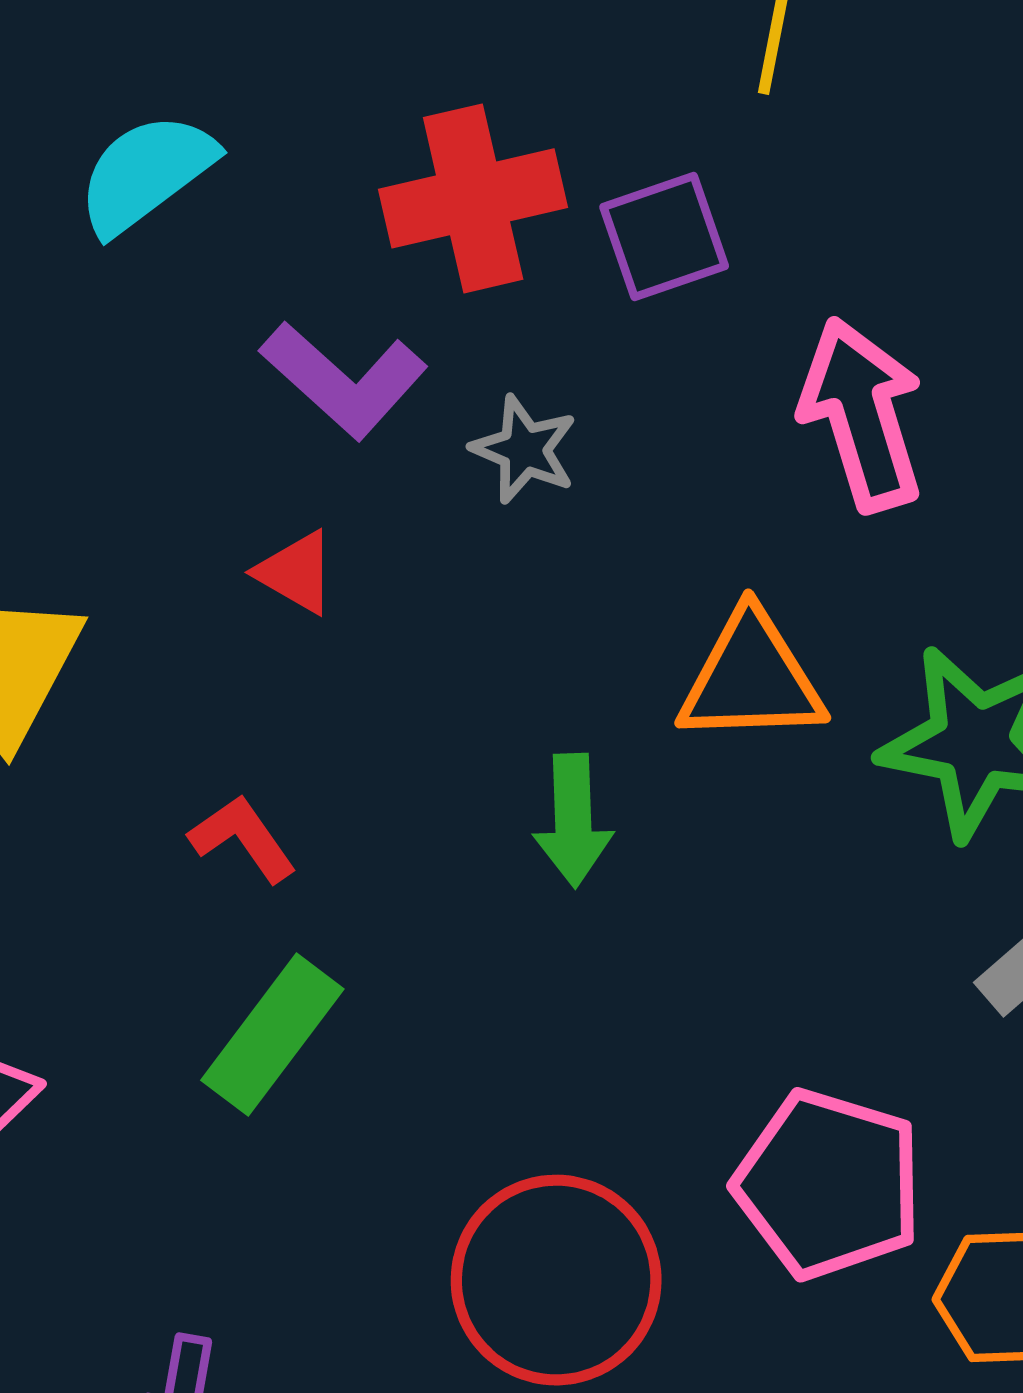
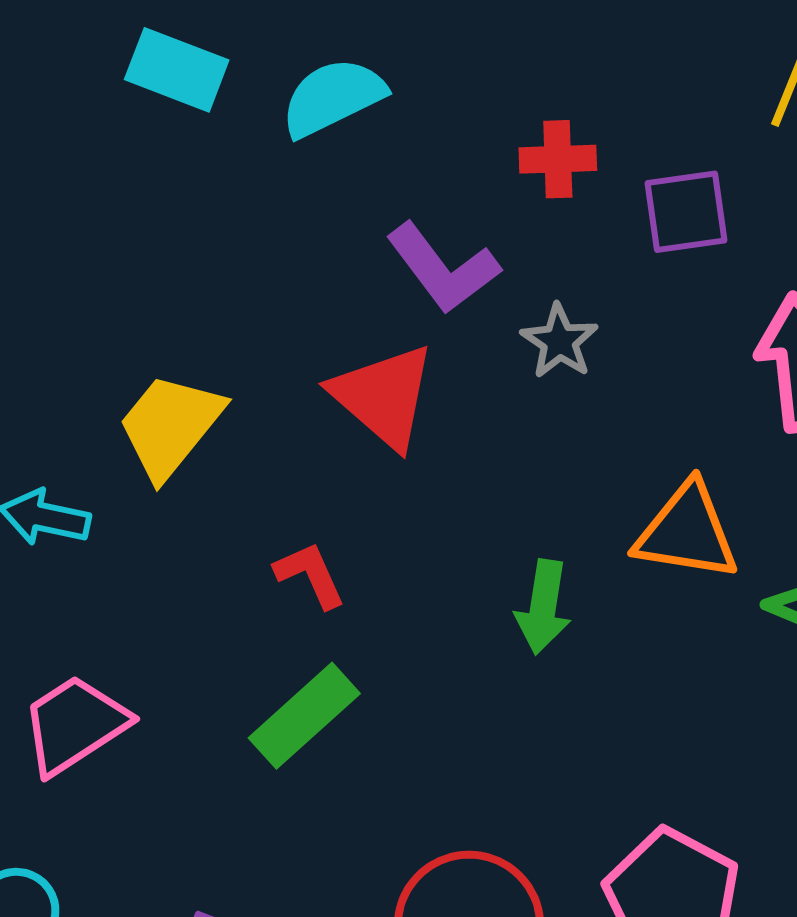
red cross: (473, 198) -> (558, 159), size x0.6
red triangle: (296, 572) -> (383, 396), size x1.8

